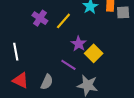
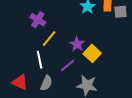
yellow line: (63, 21) -> (49, 38), moved
white line: (16, 52) -> (40, 60), moved
purple line: (68, 65) -> (67, 65), turned -70

